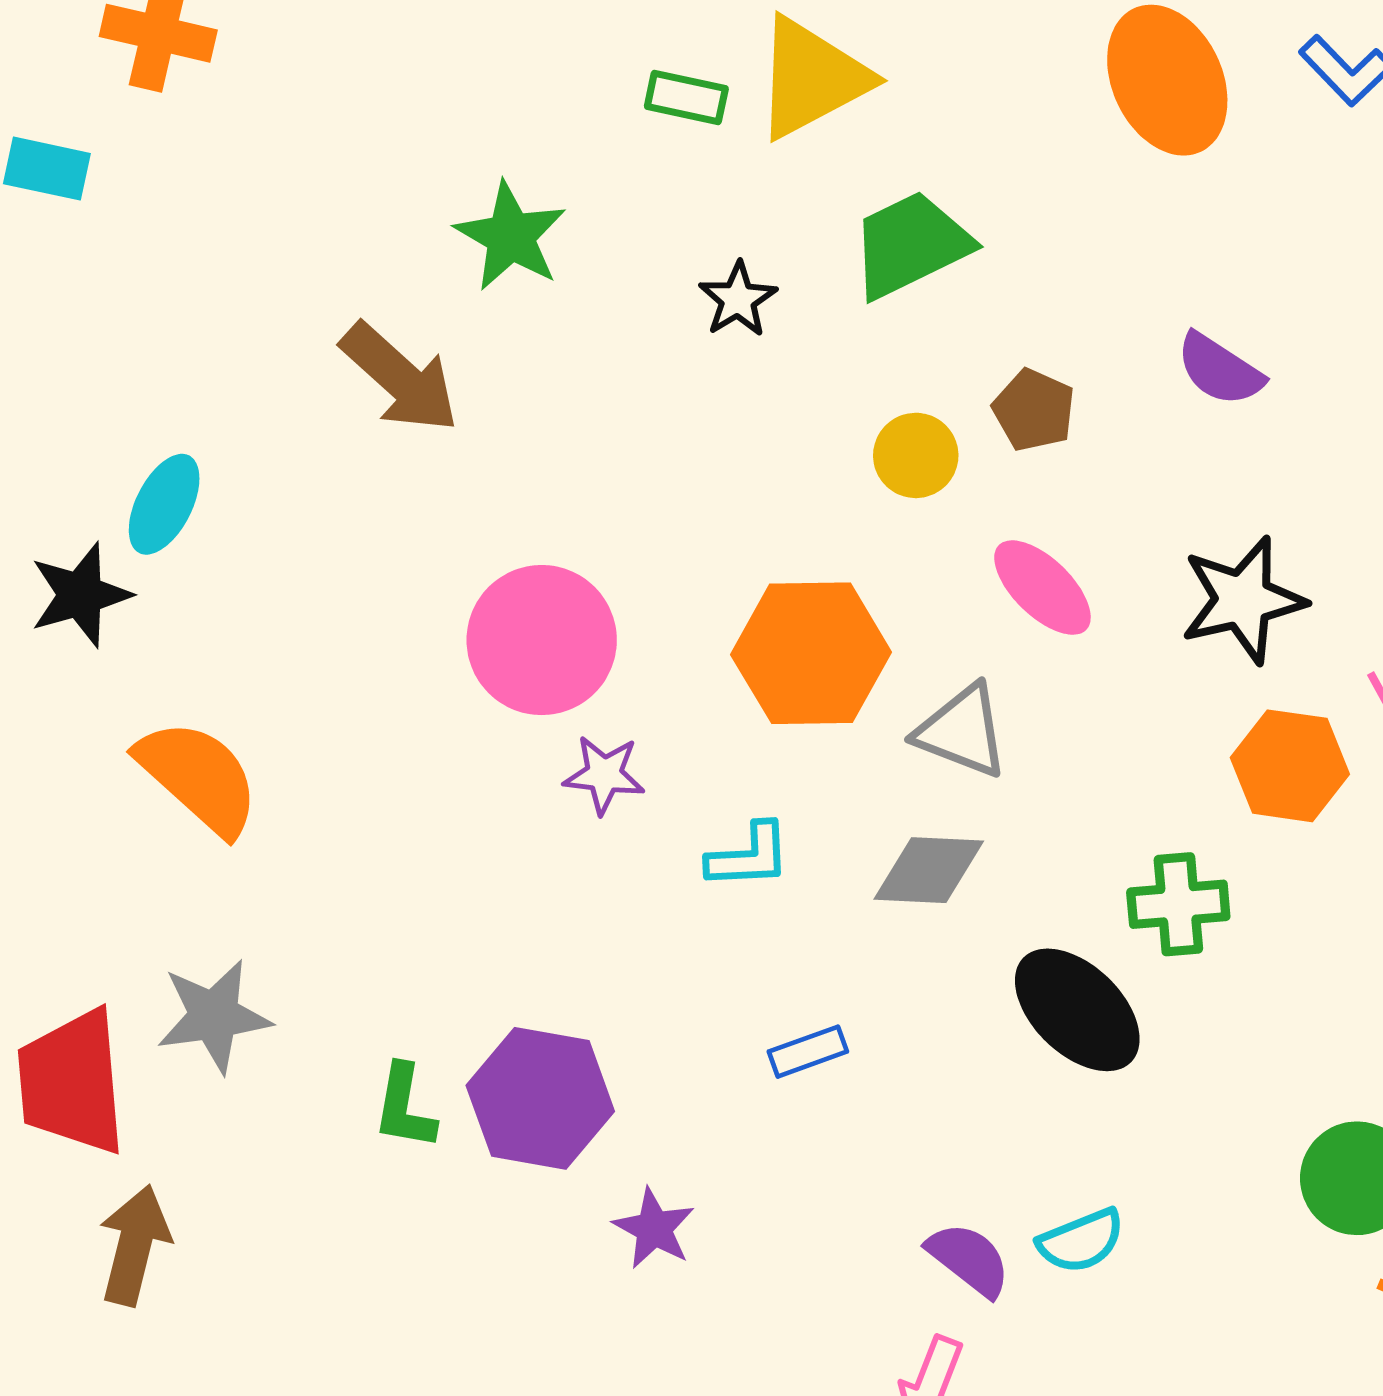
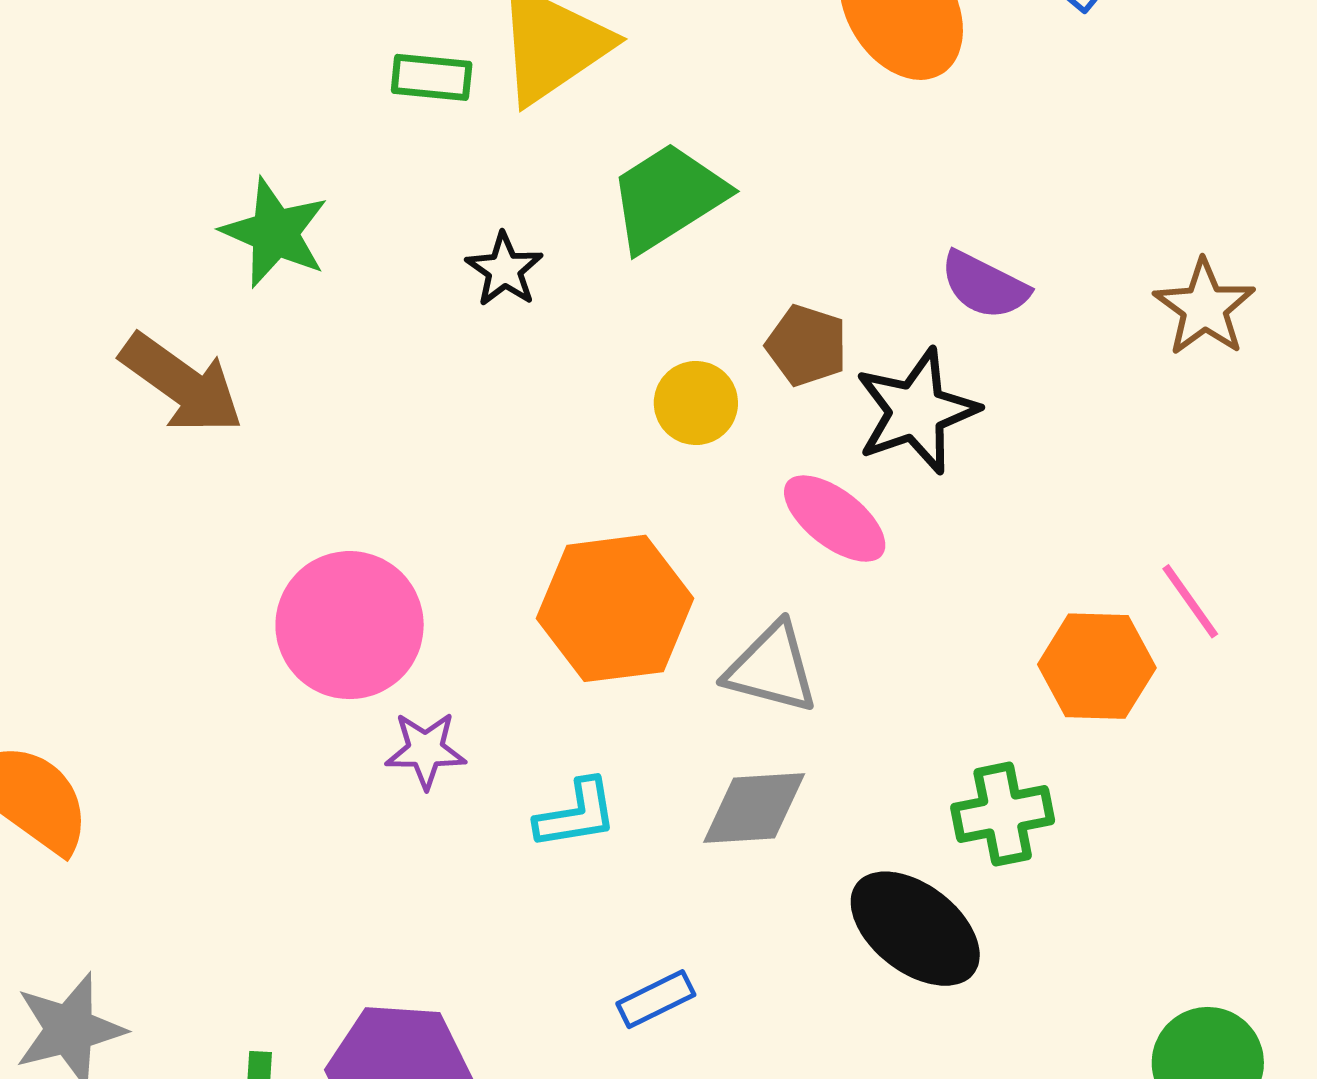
black star: (1243, 600) -> (916, 411), moved

